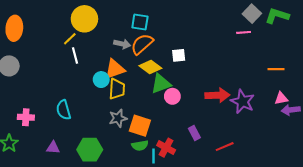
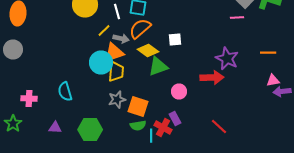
yellow line: (70, 39) -> (104, 30), moved
gray arrow: (122, 44) -> (121, 38), moved
white line: (75, 55) -> (117, 12), moved
cyan circle: (101, 80) -> (101, 62), size x1.5
pink circle: (172, 96) -> (179, 92), moved
purple star: (243, 102) -> (227, 58), moved
purple rectangle: (194, 133) -> (175, 118), moved
red line: (225, 147) -> (219, 126), turned 66

